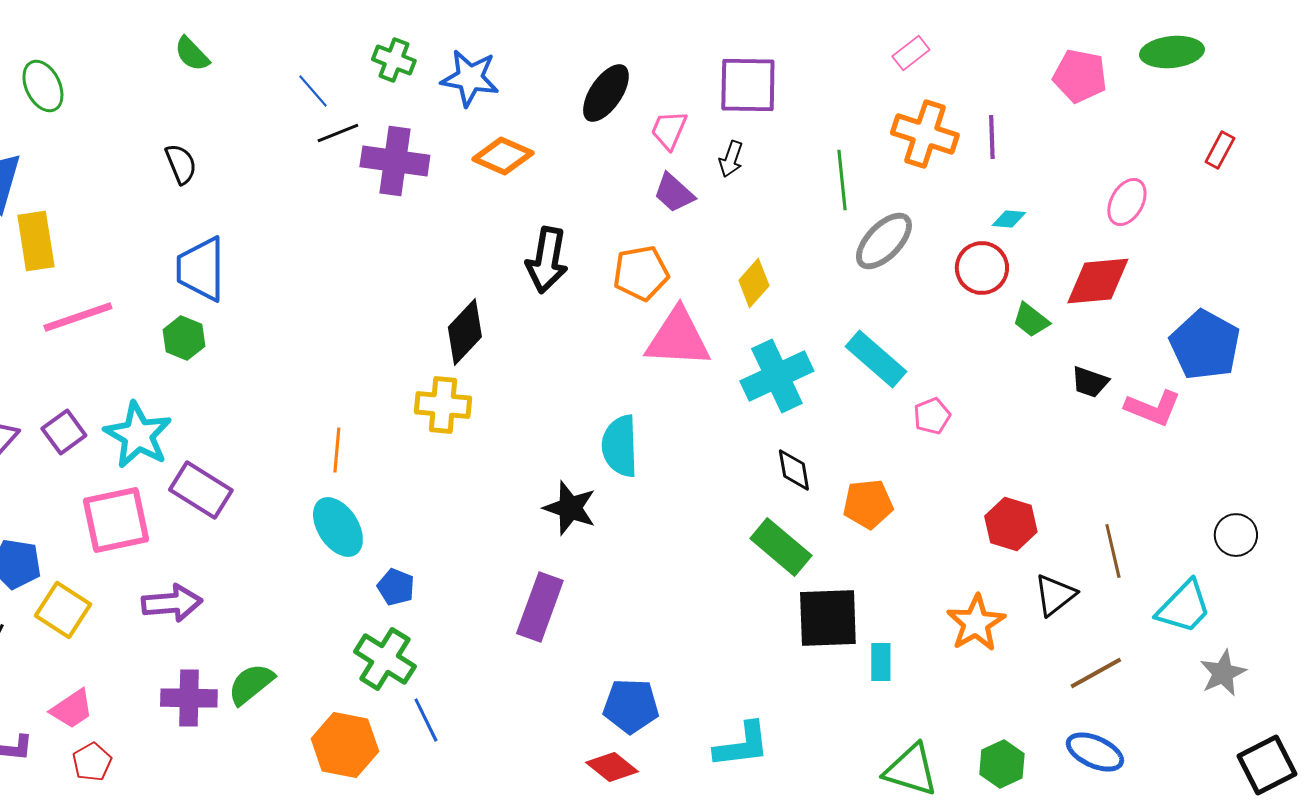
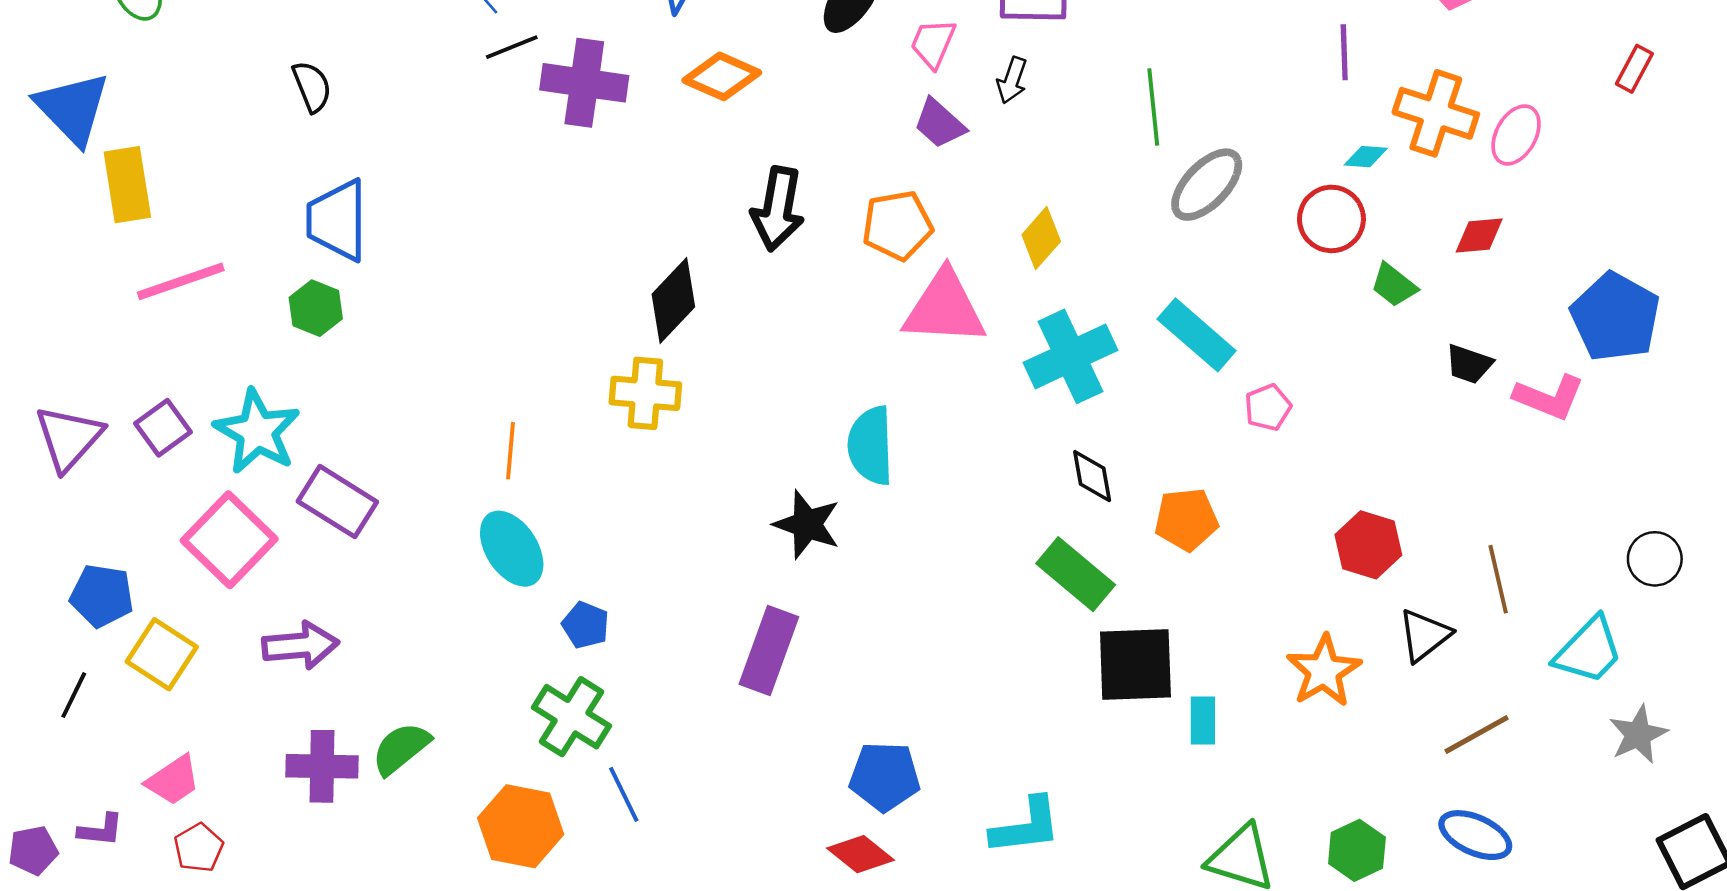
orange cross: (925, 134) -> (1436, 113), moved
red diamond: (1098, 281) -> (1479, 236), size x0.6
pink square: (116, 520) -> (229, 540), turned -34

